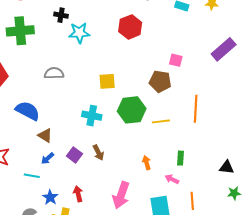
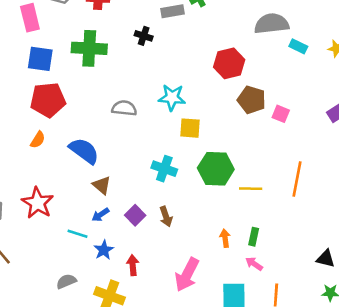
cyan star: (79, 33) -> (172, 97), moved
brown pentagon: (160, 81) -> (252, 100), moved
green rectangle: (180, 158) -> (254, 237), moved
blue star: (50, 197) -> (104, 250), moved

